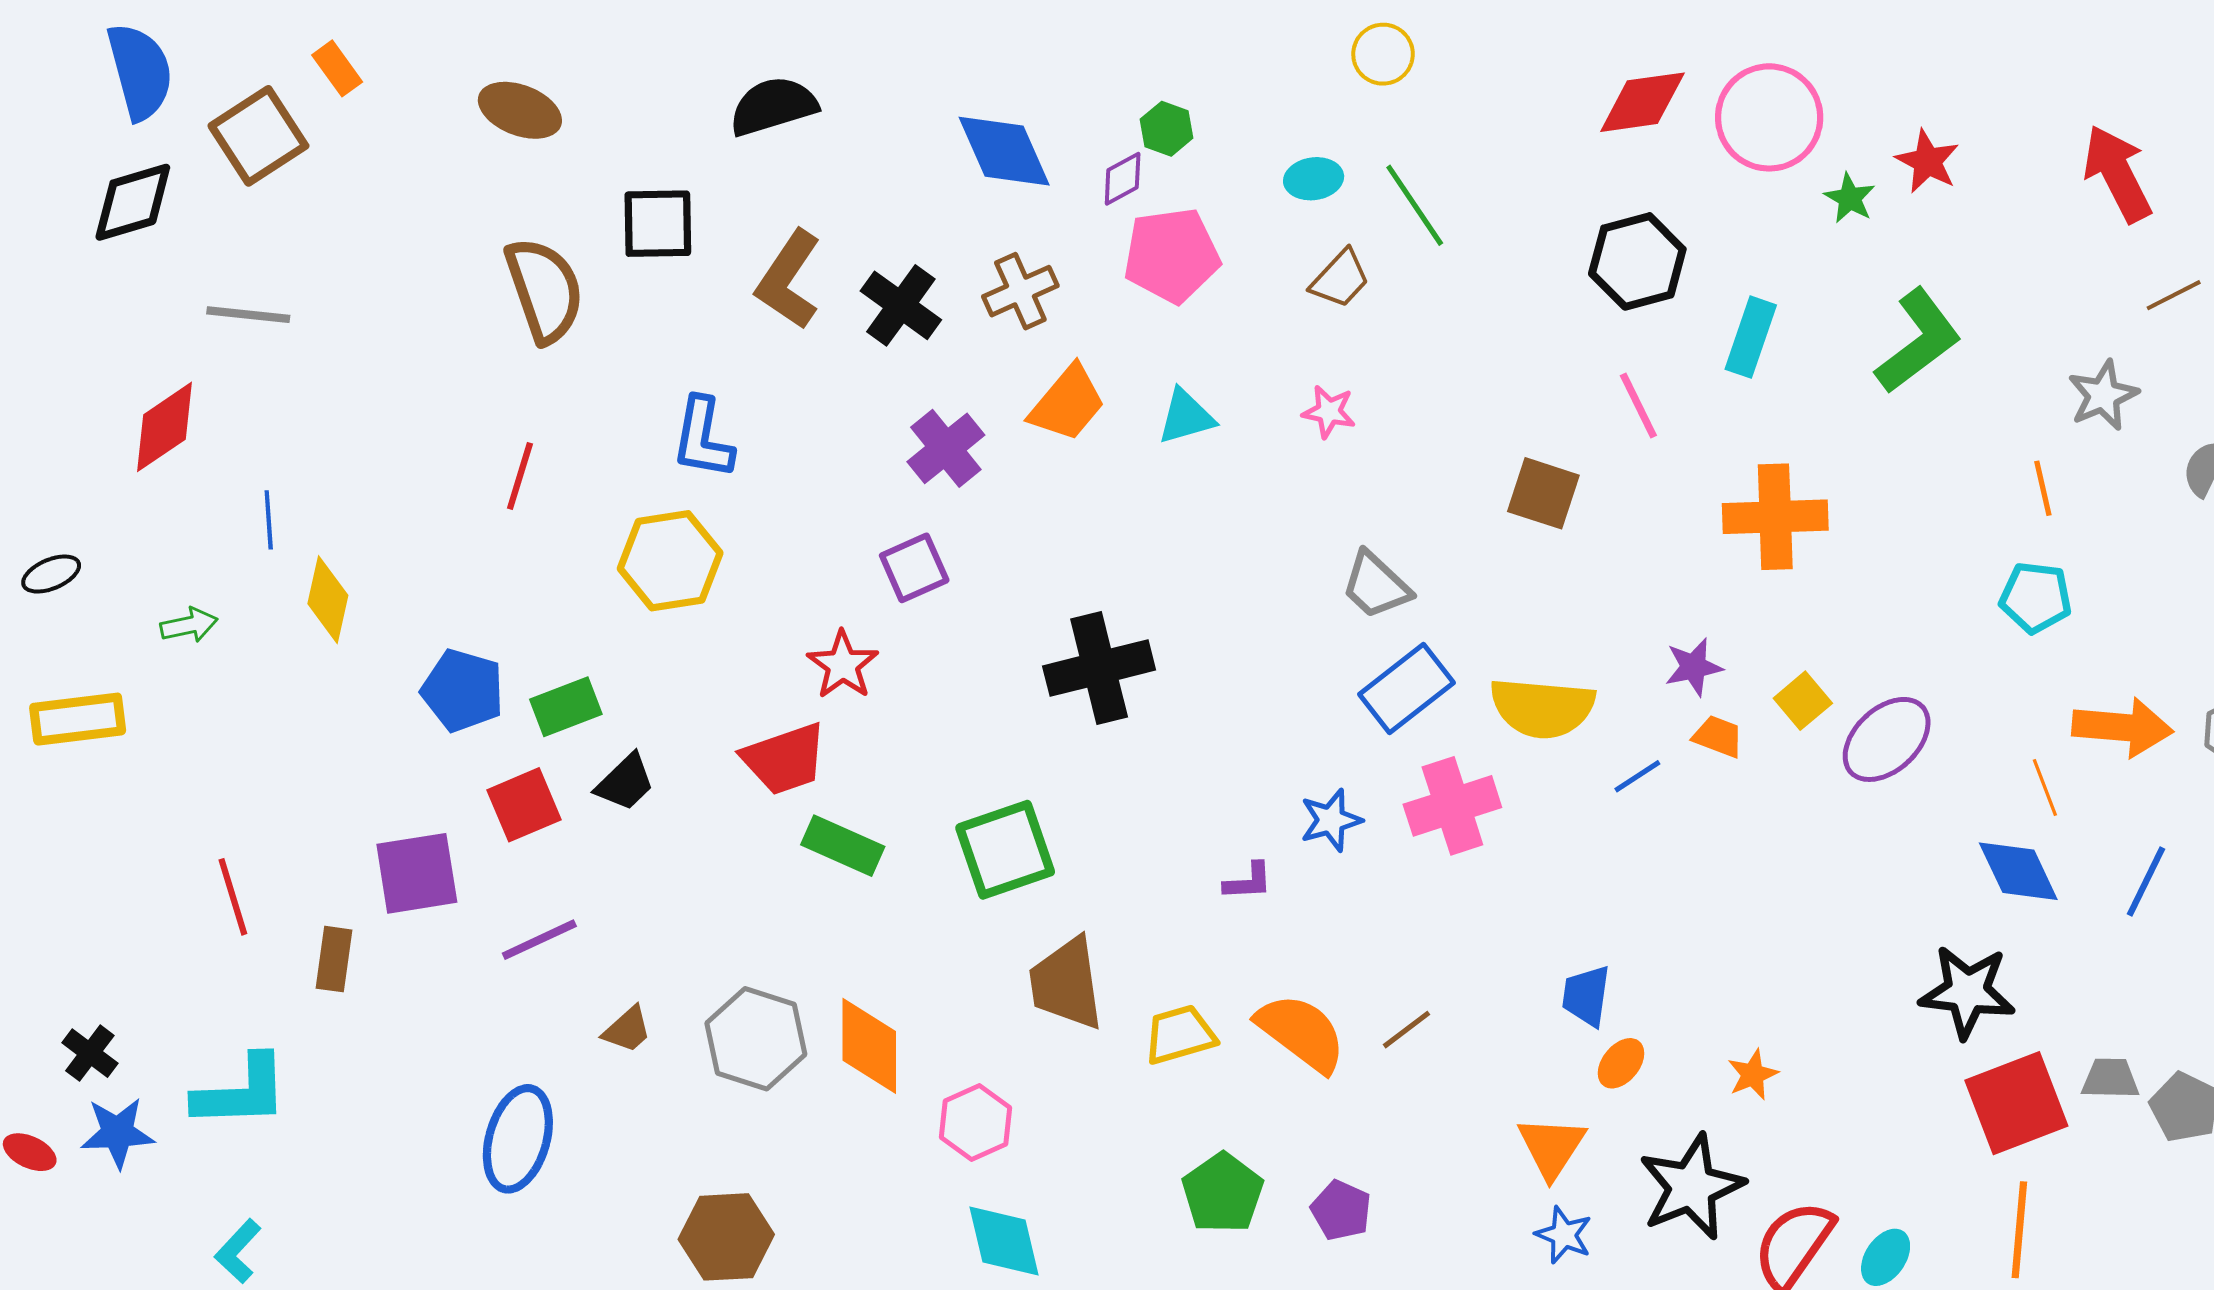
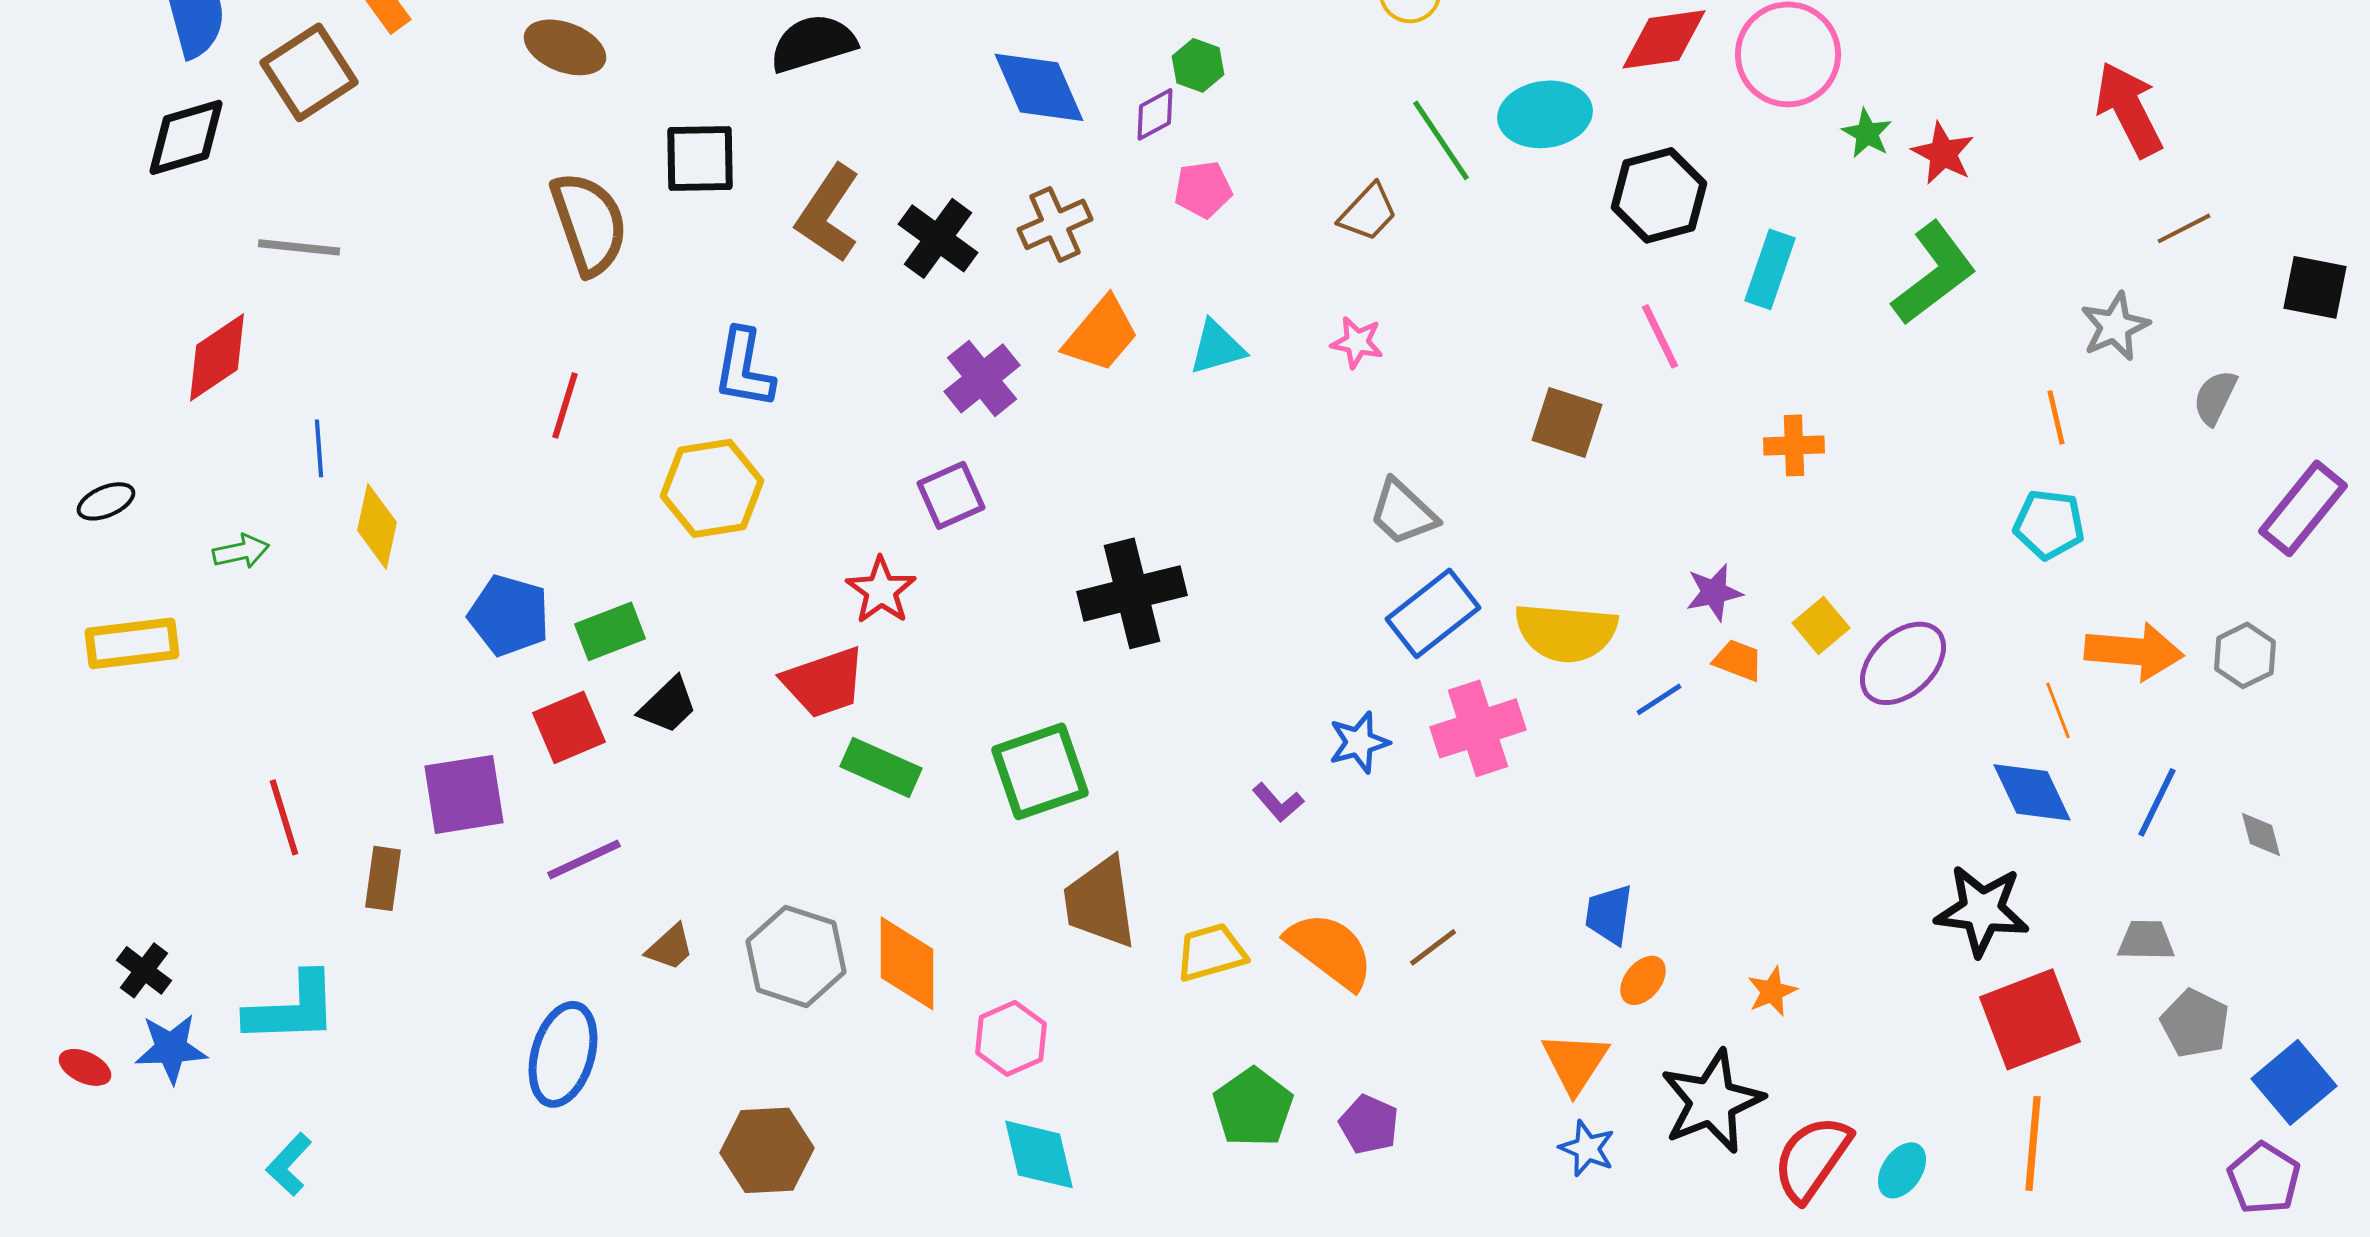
red star: (1927, 161) -> (1943, 153), moved
cyan ellipse: (1314, 179) -> (1545, 114), moved, size x1.6
pink pentagon: (1172, 255) -> (1203, 189), size x0.6
orange cross: (1775, 517) -> (1794, 445), size x0.6
purple L-shape: (1248, 881) -> (1278, 802), turned 52
gray trapezoid: (2110, 1079) -> (2146, 940), moved

